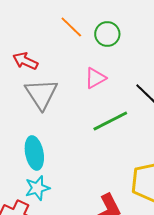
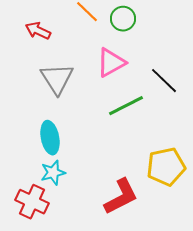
red arrow: (25, 61) -> (38, 31), moved
pink triangle: (95, 78) -> (111, 63), size x1.4

